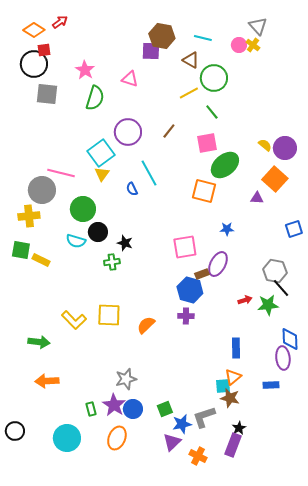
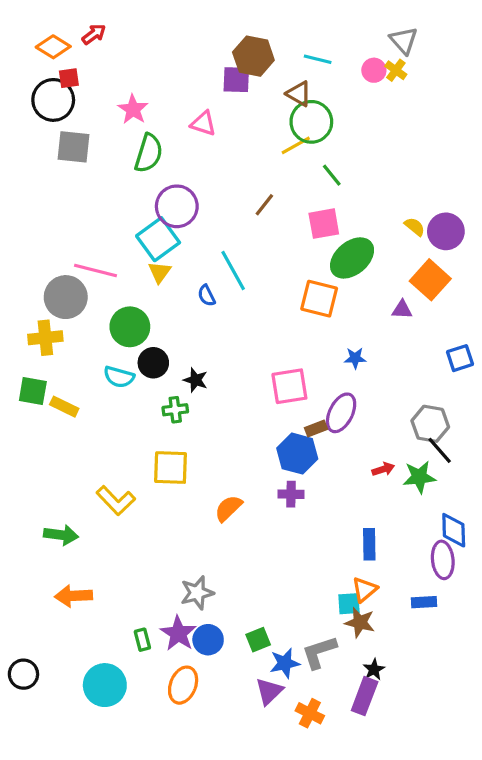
green circle: (214, 78) -> (311, 122), moved
purple circle: (128, 132) -> (177, 206), moved
yellow square: (109, 315) -> (171, 468), moved

